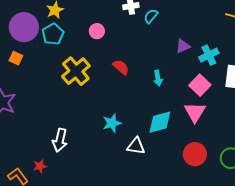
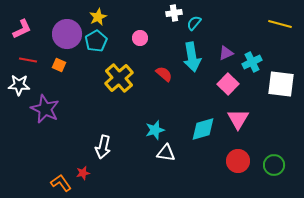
cyan arrow: (158, 78) -> (192, 57), moved, size x1.8
pink square: (200, 85) -> (228, 84), moved
white triangle: (136, 146) -> (166, 153), moved

